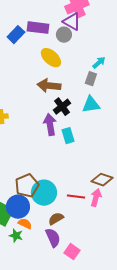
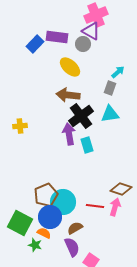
black cross: (62, 107) -> (81, 116), size x1.4
blue circle: (18, 207) -> (50, 217), moved

